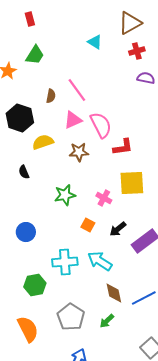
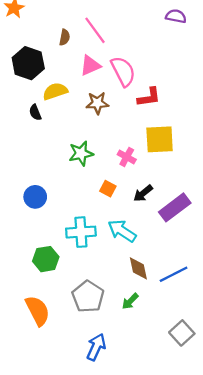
black semicircle: (24, 172) -> (35, 112), moved

